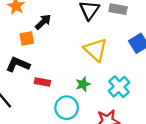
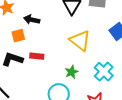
black arrow: (43, 22) -> (32, 20), turned -119
red rectangle: (42, 82) -> (37, 56), moved

